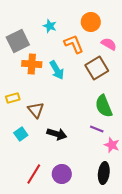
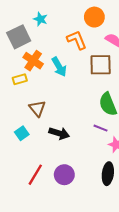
cyan star: (50, 26) -> (40, 19), moved
orange cross: (32, 64) -> (33, 61), turned 30
brown square: (97, 68) -> (101, 65), turned 30
yellow rectangle: (13, 98) -> (20, 79), moved

